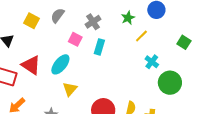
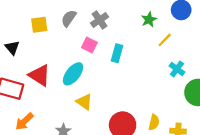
yellow square: (31, 21) -> (39, 25), turned -35
gray cross: (93, 22) -> (100, 20), moved
yellow triangle: (70, 89) -> (84, 102), turned -35

